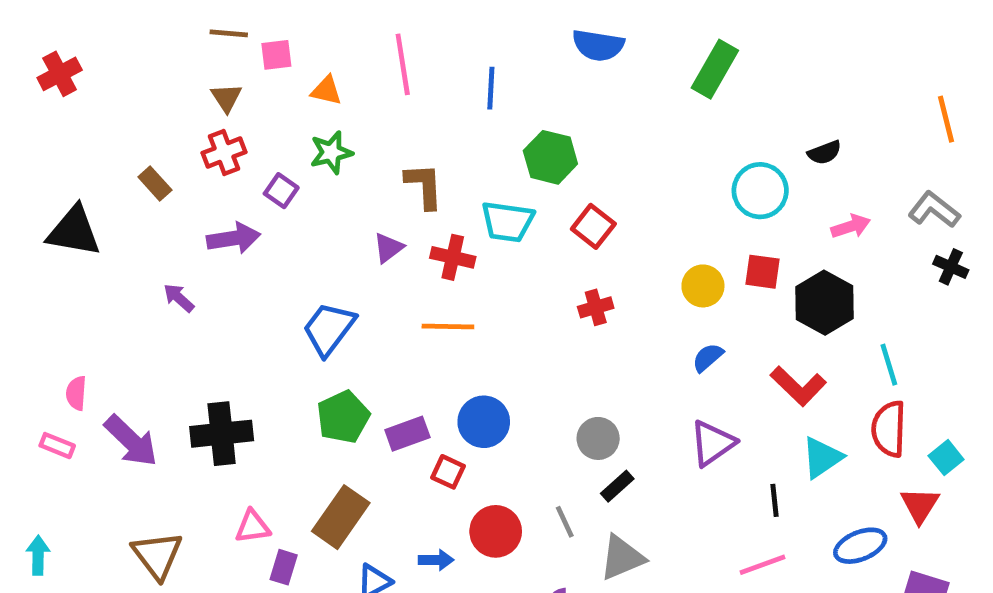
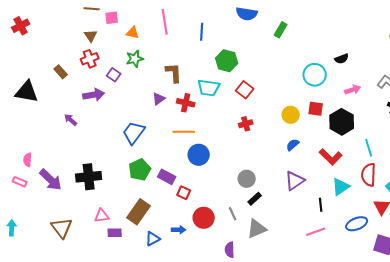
green rectangle: (715, 69) -> (281, 30), moved, size x0.7
blue circle: (484, 422) -> (199, 155), moved
purple rectangle: (407, 434) -> (167, 177), turned 48
purple rectangle: (284, 567) -> (115, 233), turned 72

